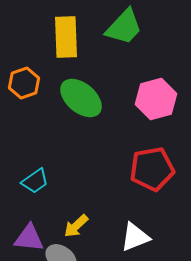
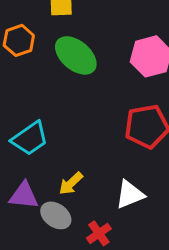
cyan trapezoid: (35, 181) -> (30, 138), size x1.4

